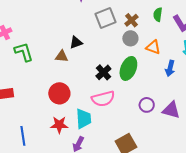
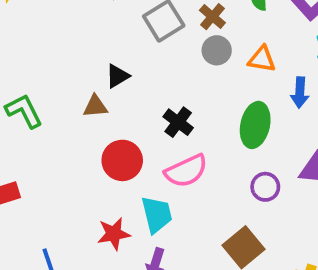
green ellipse: (128, 68) -> (255, 125), moved
red circle: (59, 93) -> (122, 160), moved
purple circle: (147, 105) -> (265, 187), moved

